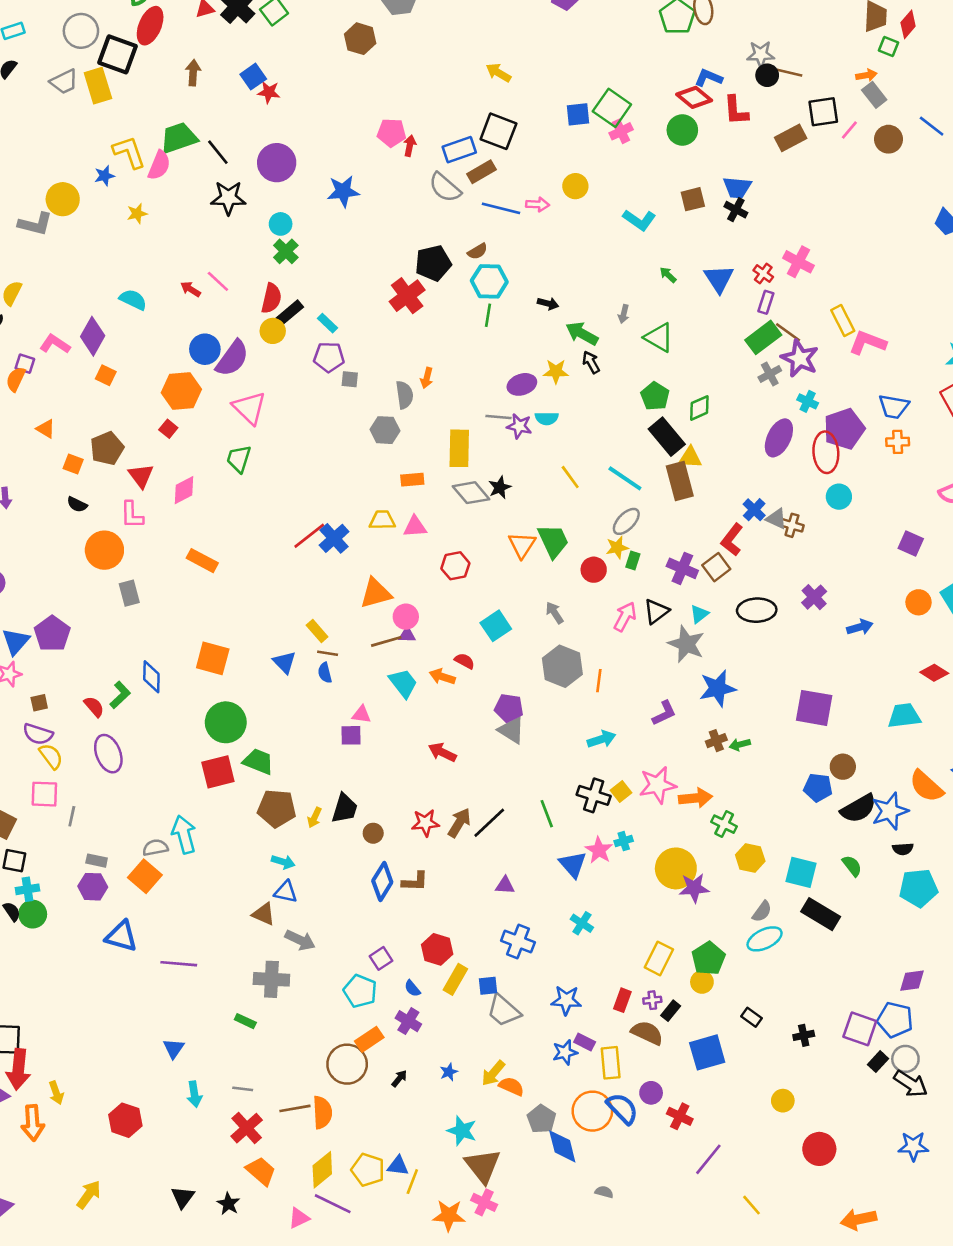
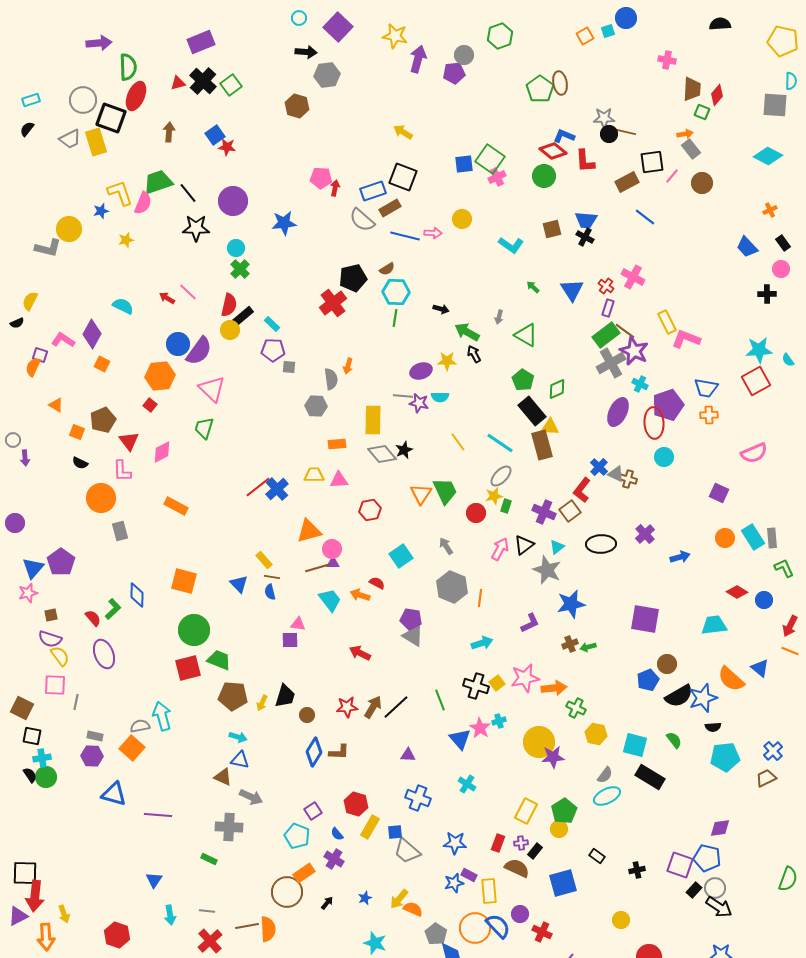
blue line: (932, 126) -> (645, 217), moved
gray cross: (770, 374) -> (611, 363), size x1.6
blue pentagon: (818, 788) -> (648, 680), turned -30

